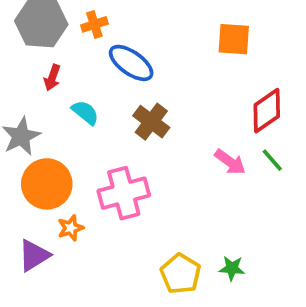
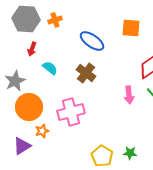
blue ellipse: (131, 63) -> (92, 41), moved
pink arrow: (230, 162) -> (129, 95), turned 48

